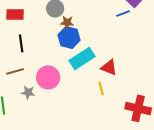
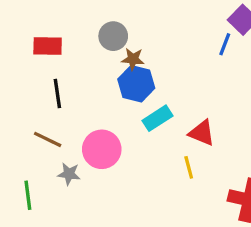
blue line: (123, 13) -> (225, 44), turned -48
cyan rectangle: (82, 58) -> (158, 118), size x0.7
brown line: (15, 71) -> (48, 139), turned 42

